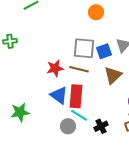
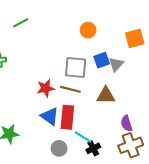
blue square: (104, 51) -> (102, 60), moved
brown triangle: (113, 75) -> (106, 95), turned 42
cyan line: (79, 115) -> (83, 137), moved

